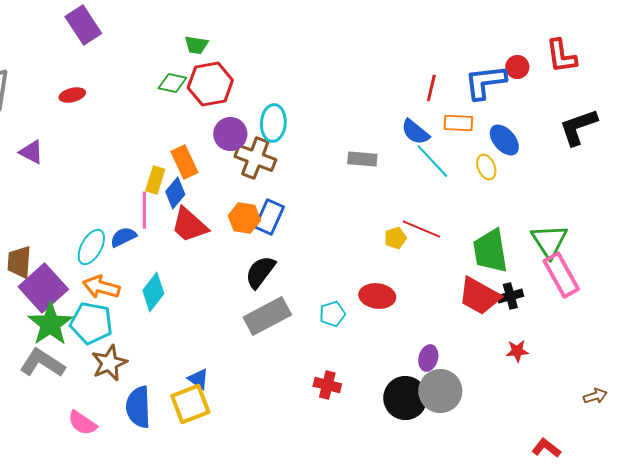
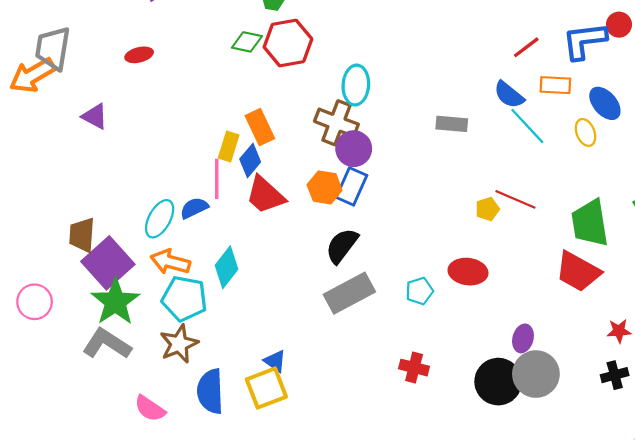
red line: (431, 88) -> (526, 47), turned 40
purple circle: (230, 134) -> (354, 149), moved
black cross: (510, 296) -> (615, 375), moved
cyan pentagon: (91, 323) -> (184, 299), moved

